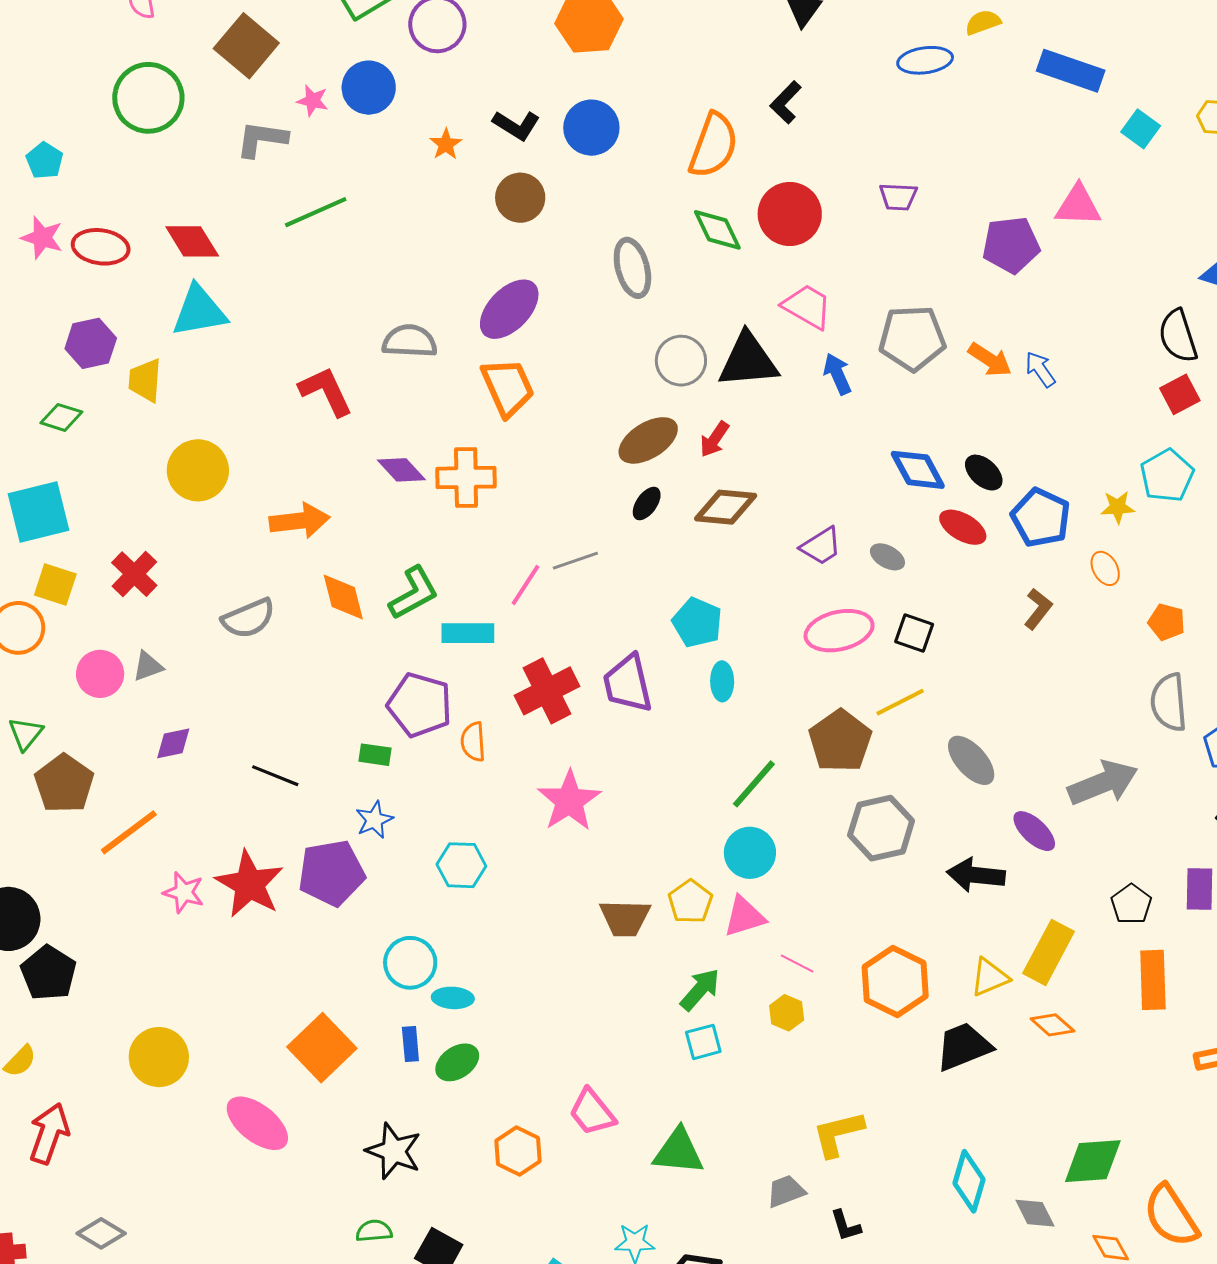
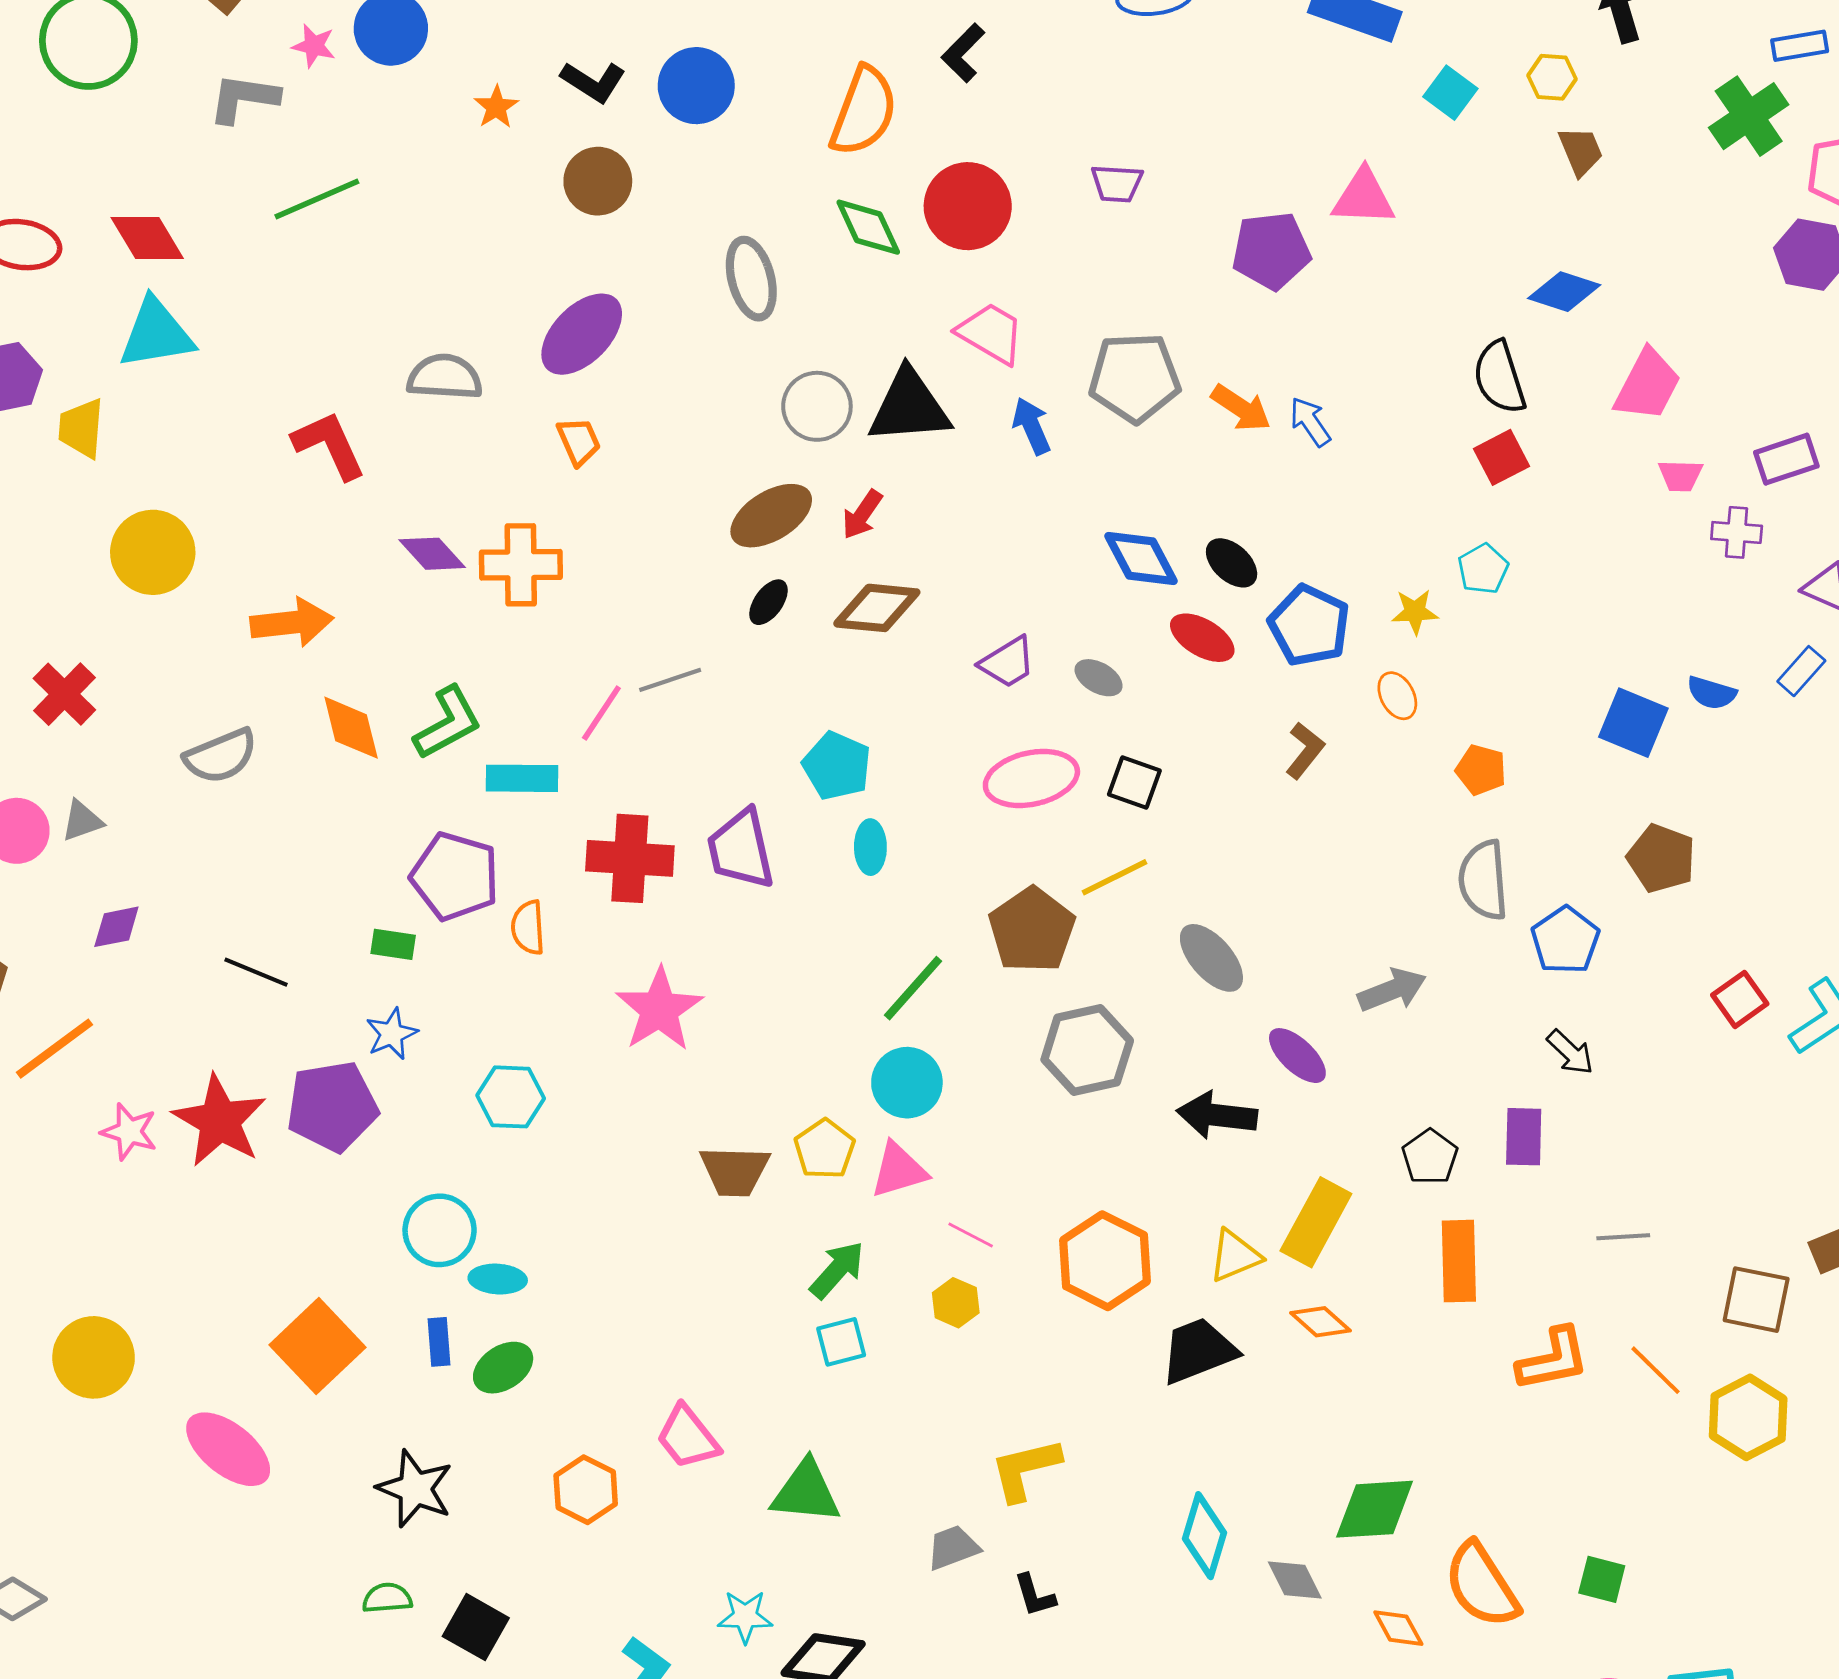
orange trapezoid: (508, 387) -> (579, 441), size x0.6
cyan pentagon: (1167, 476) -> (1483, 569), size x0.7
red cross: (547, 691) -> (630, 858), turned 30
gray arrow: (1103, 783) -> (1392, 990), size x0.7

